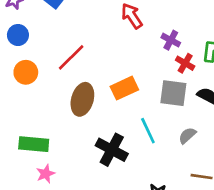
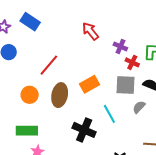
orange circle: (26, 72) -> (30, 95), moved
gray semicircle: (187, 136) -> (139, 107), moved

